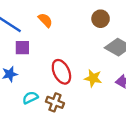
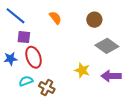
orange semicircle: (45, 20) -> (55, 18), moved
red ellipse: (61, 72) -> (34, 57), moved

